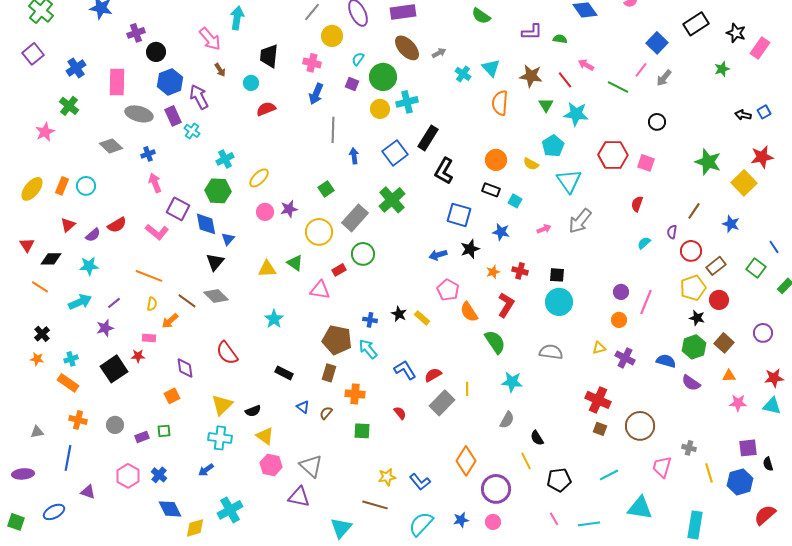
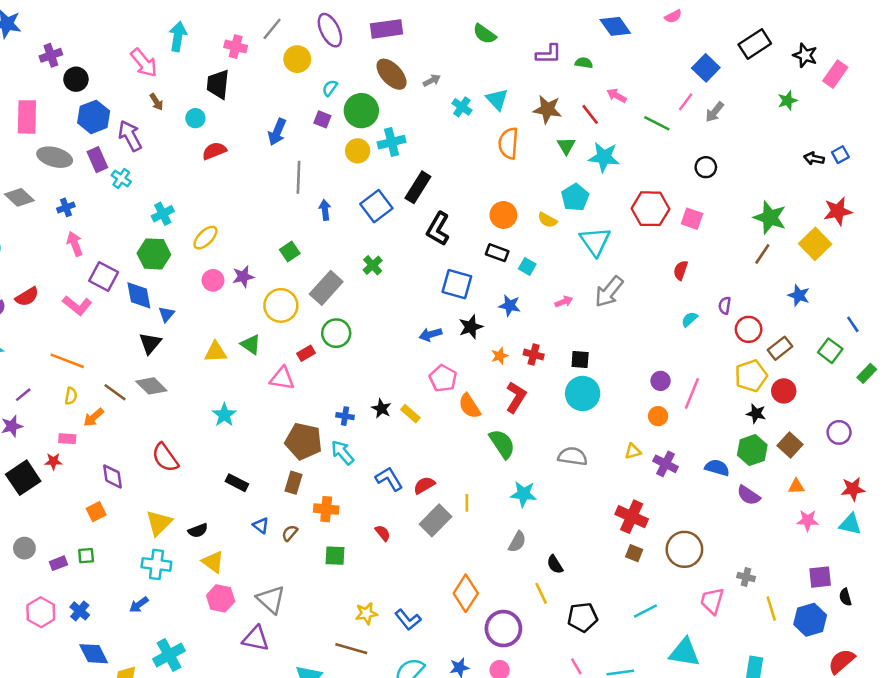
pink cross: (312, 63) -> (236, 47), moved
green cross: (392, 200) -> (373, 265), size x0.6
brown line: (694, 211) -> (762, 254), moved

